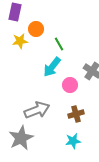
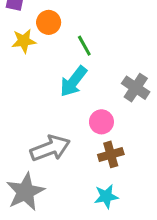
pink circle: (70, 85) -> (101, 122), moved

